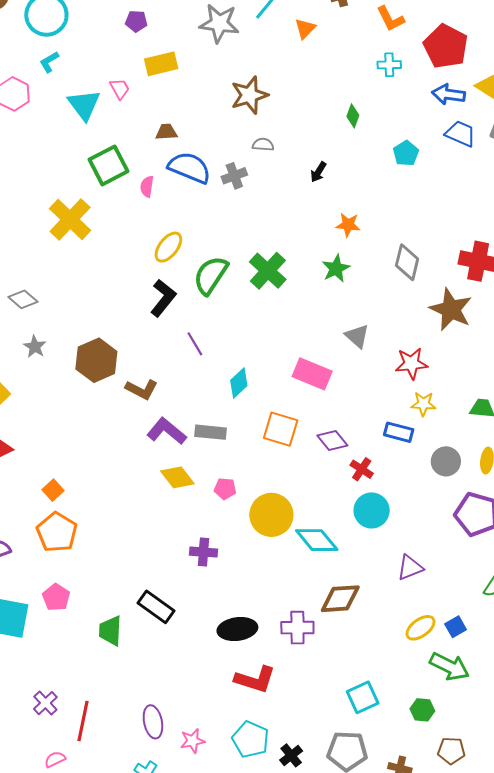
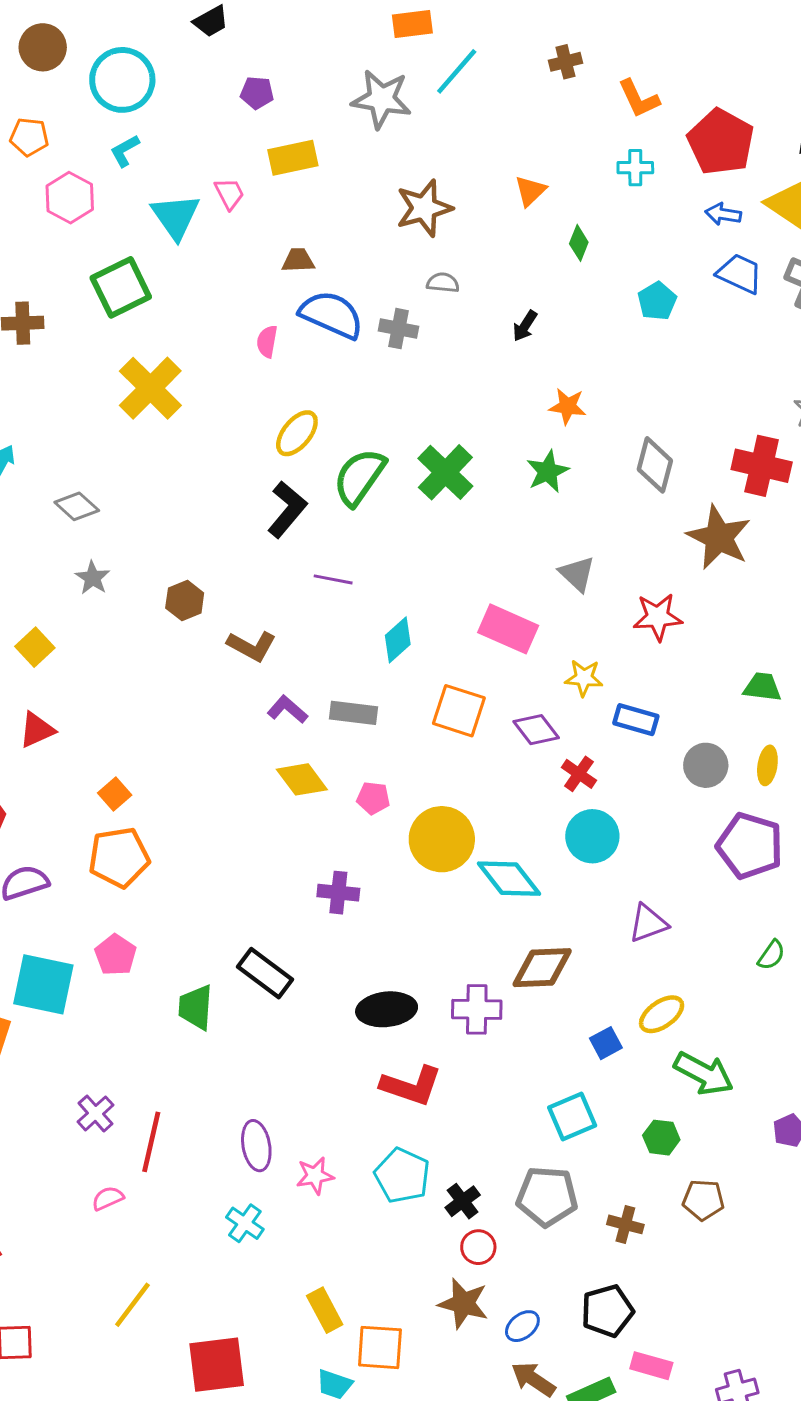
orange triangle: (305, 29) -> (530, 191), moved
blue arrow: (448, 94) -> (723, 214), size x0.7
green square: (109, 165) -> (121, 287), moved
gray cross: (234, 176) -> (398, 329), turned 30
purple line: (195, 344) -> (333, 579), turned -50
brown hexagon: (96, 360) -> (185, 601), size x0.6
yellow star: (423, 404) -> (584, 678), moved
purple L-shape: (167, 431) -> (287, 709), size x0.7
orange pentagon: (57, 532) -> (119, 857), turned 30
blue square: (456, 627) -> (606, 1043), moved

